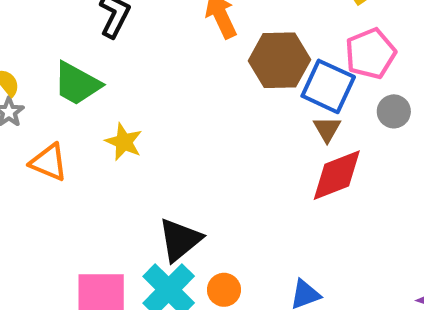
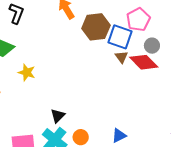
red diamond: (337, 175) -> (144, 62), moved, turned 72
black triangle: (180, 240) -> (58, 116), size x0.7

